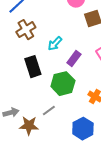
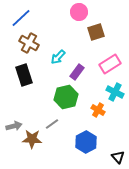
brown cross: (26, 30) -> (29, 43), turned -30
black rectangle: (33, 67) -> (24, 75), moved

